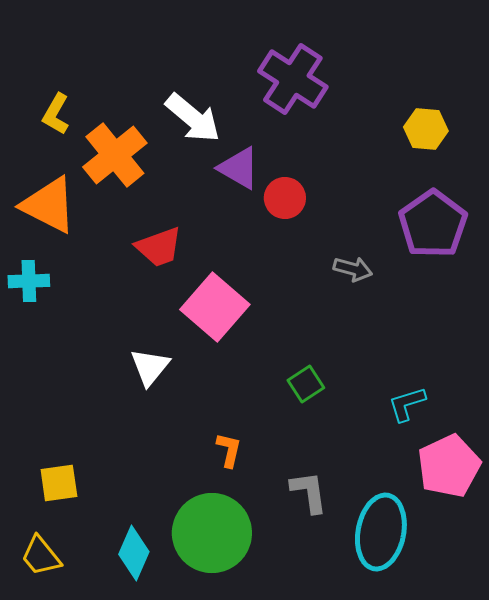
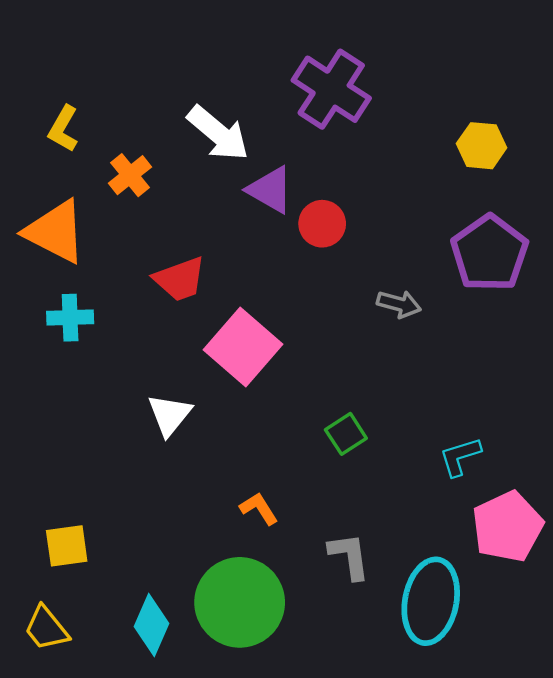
orange cross: (115, 155) -> (130, 175), size x0.6
cyan cross: (29, 281) -> (70, 318), moved
orange L-shape: (229, 450) -> (259, 509), turned -45

